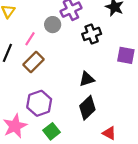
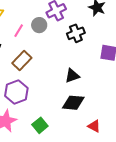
pink line: (30, 39) -> (19, 31), moved
purple hexagon: (39, 103) -> (16, 92), moved
black diamond: (87, 108) -> (73, 103), turned 50

